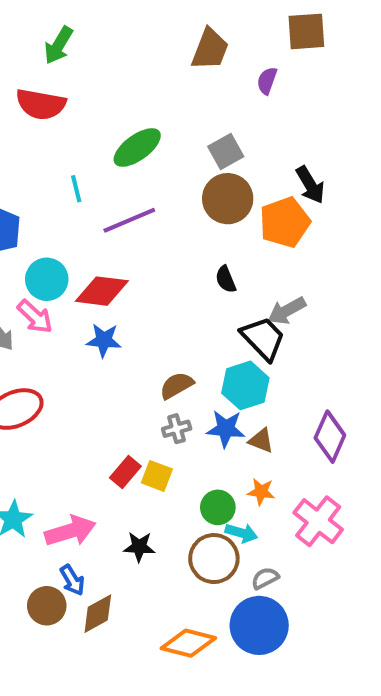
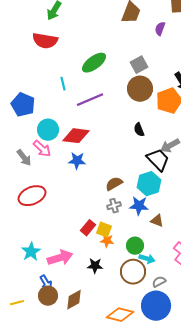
brown triangle: (261, 441) -> (157, 221), moved
orange star: (261, 492) -> (107, 241), moved
blue arrow: (72, 580) -> (46, 283), moved

